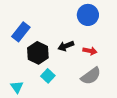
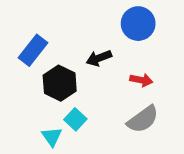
black arrow: (66, 46) -> (99, 58), moved
cyan triangle: (17, 87) -> (52, 137), moved

